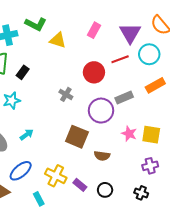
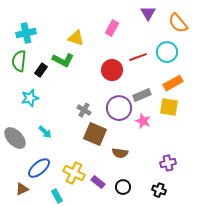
green L-shape: (36, 24) -> (63, 60), moved
purple triangle: (130, 33) -> (148, 13), moved, size x0.7
gray cross: (66, 94) -> (84, 110), moved
pink star: (129, 134) -> (143, 121), moved
cyan arrow: (27, 135) -> (45, 132), turned 80
yellow square: (151, 135) -> (169, 107), moved

